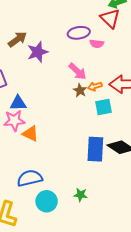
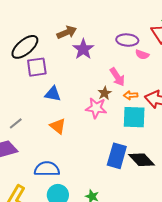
purple star: (38, 52) -> (83, 49), turned -30
brown star: (80, 90) -> (105, 93), moved
cyan square: (103, 107) -> (134, 117), size x1.4
pink star: (14, 121) -> (96, 108), moved

